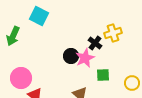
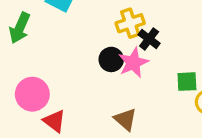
yellow cross: (113, 33) -> (130, 23), moved
green square: (103, 75) -> (187, 82), moved

